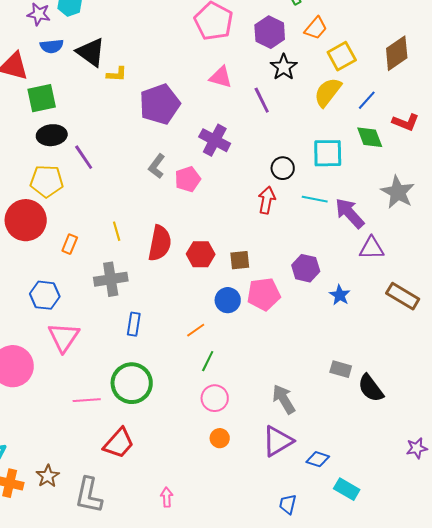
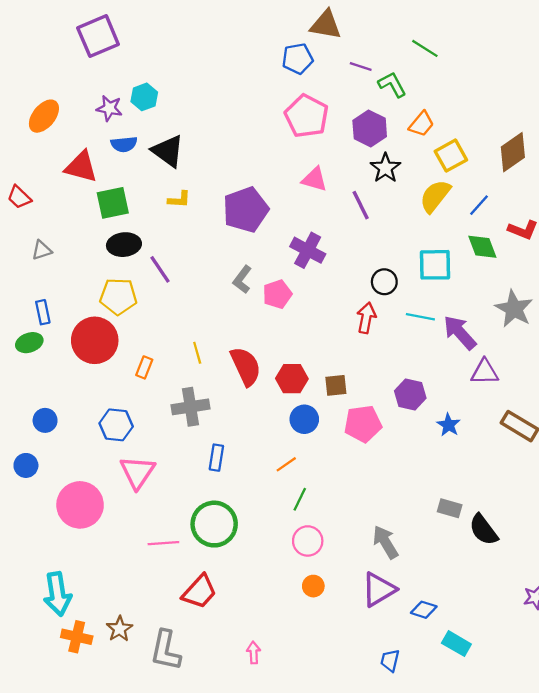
yellow L-shape: (117, 74) -> (179, 199), moved
red semicircle: (160, 243) -> (246, 366), turned -36
blue circle: (228, 300) -> (304, 419), moved

